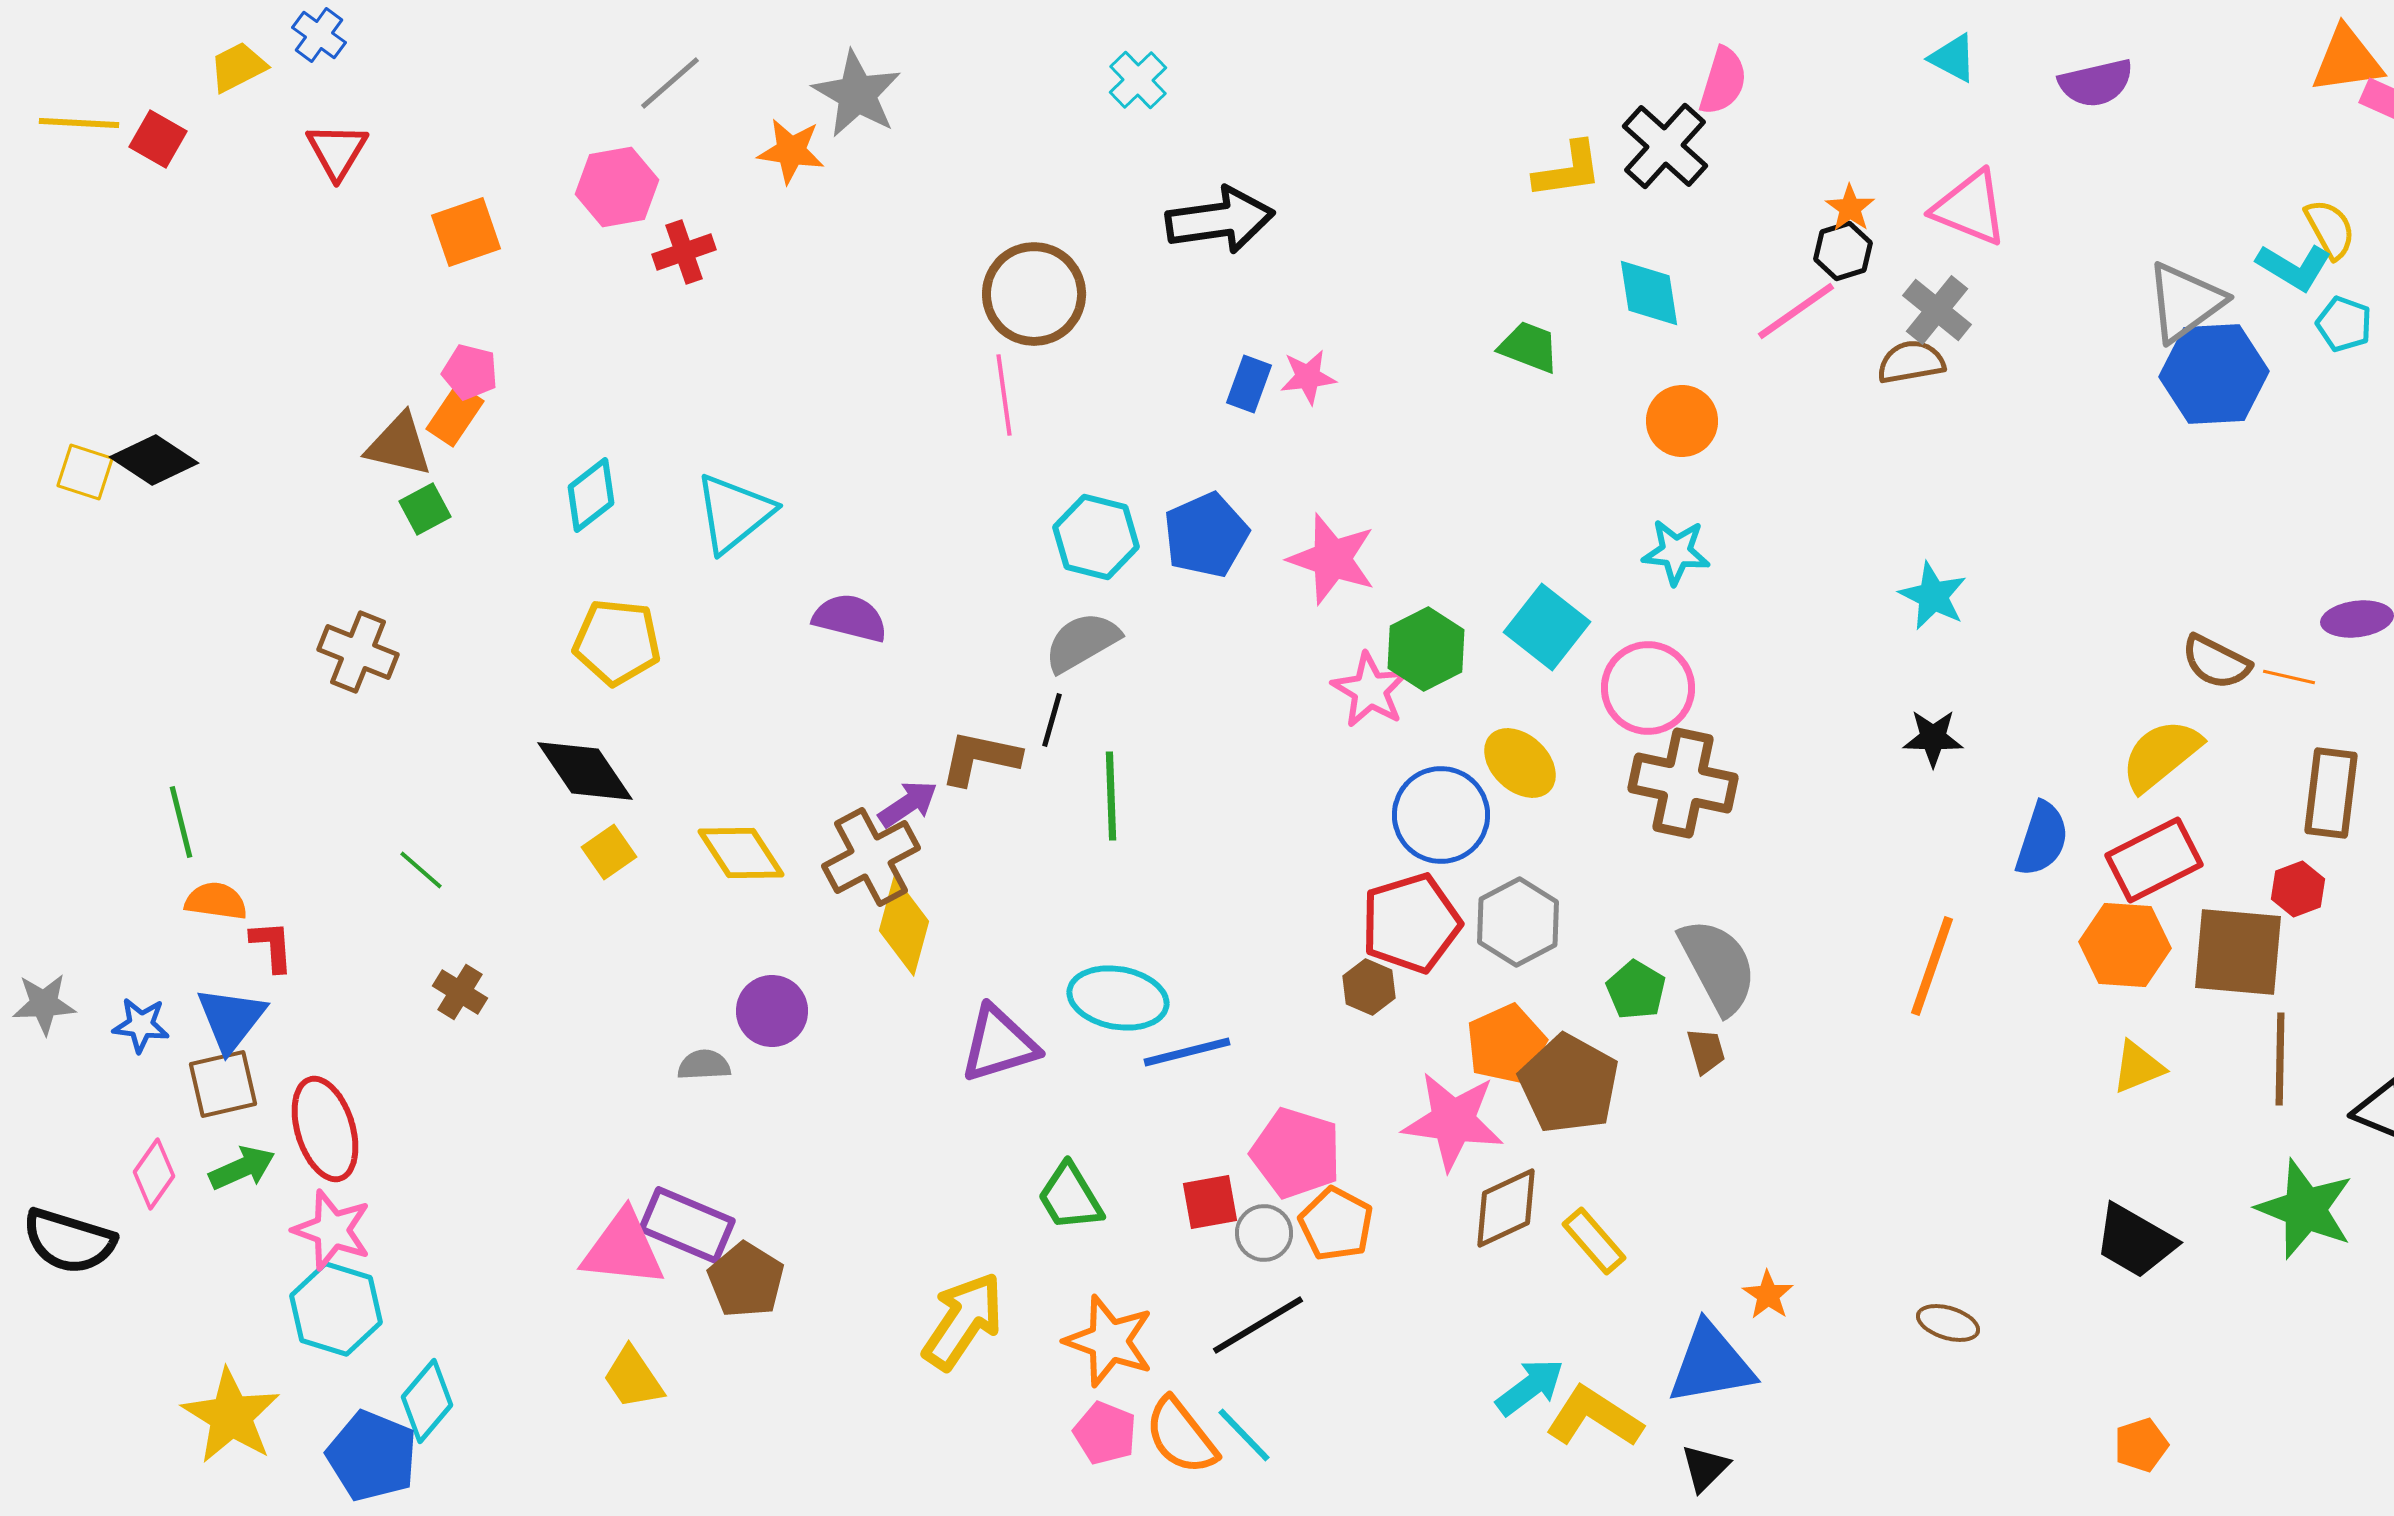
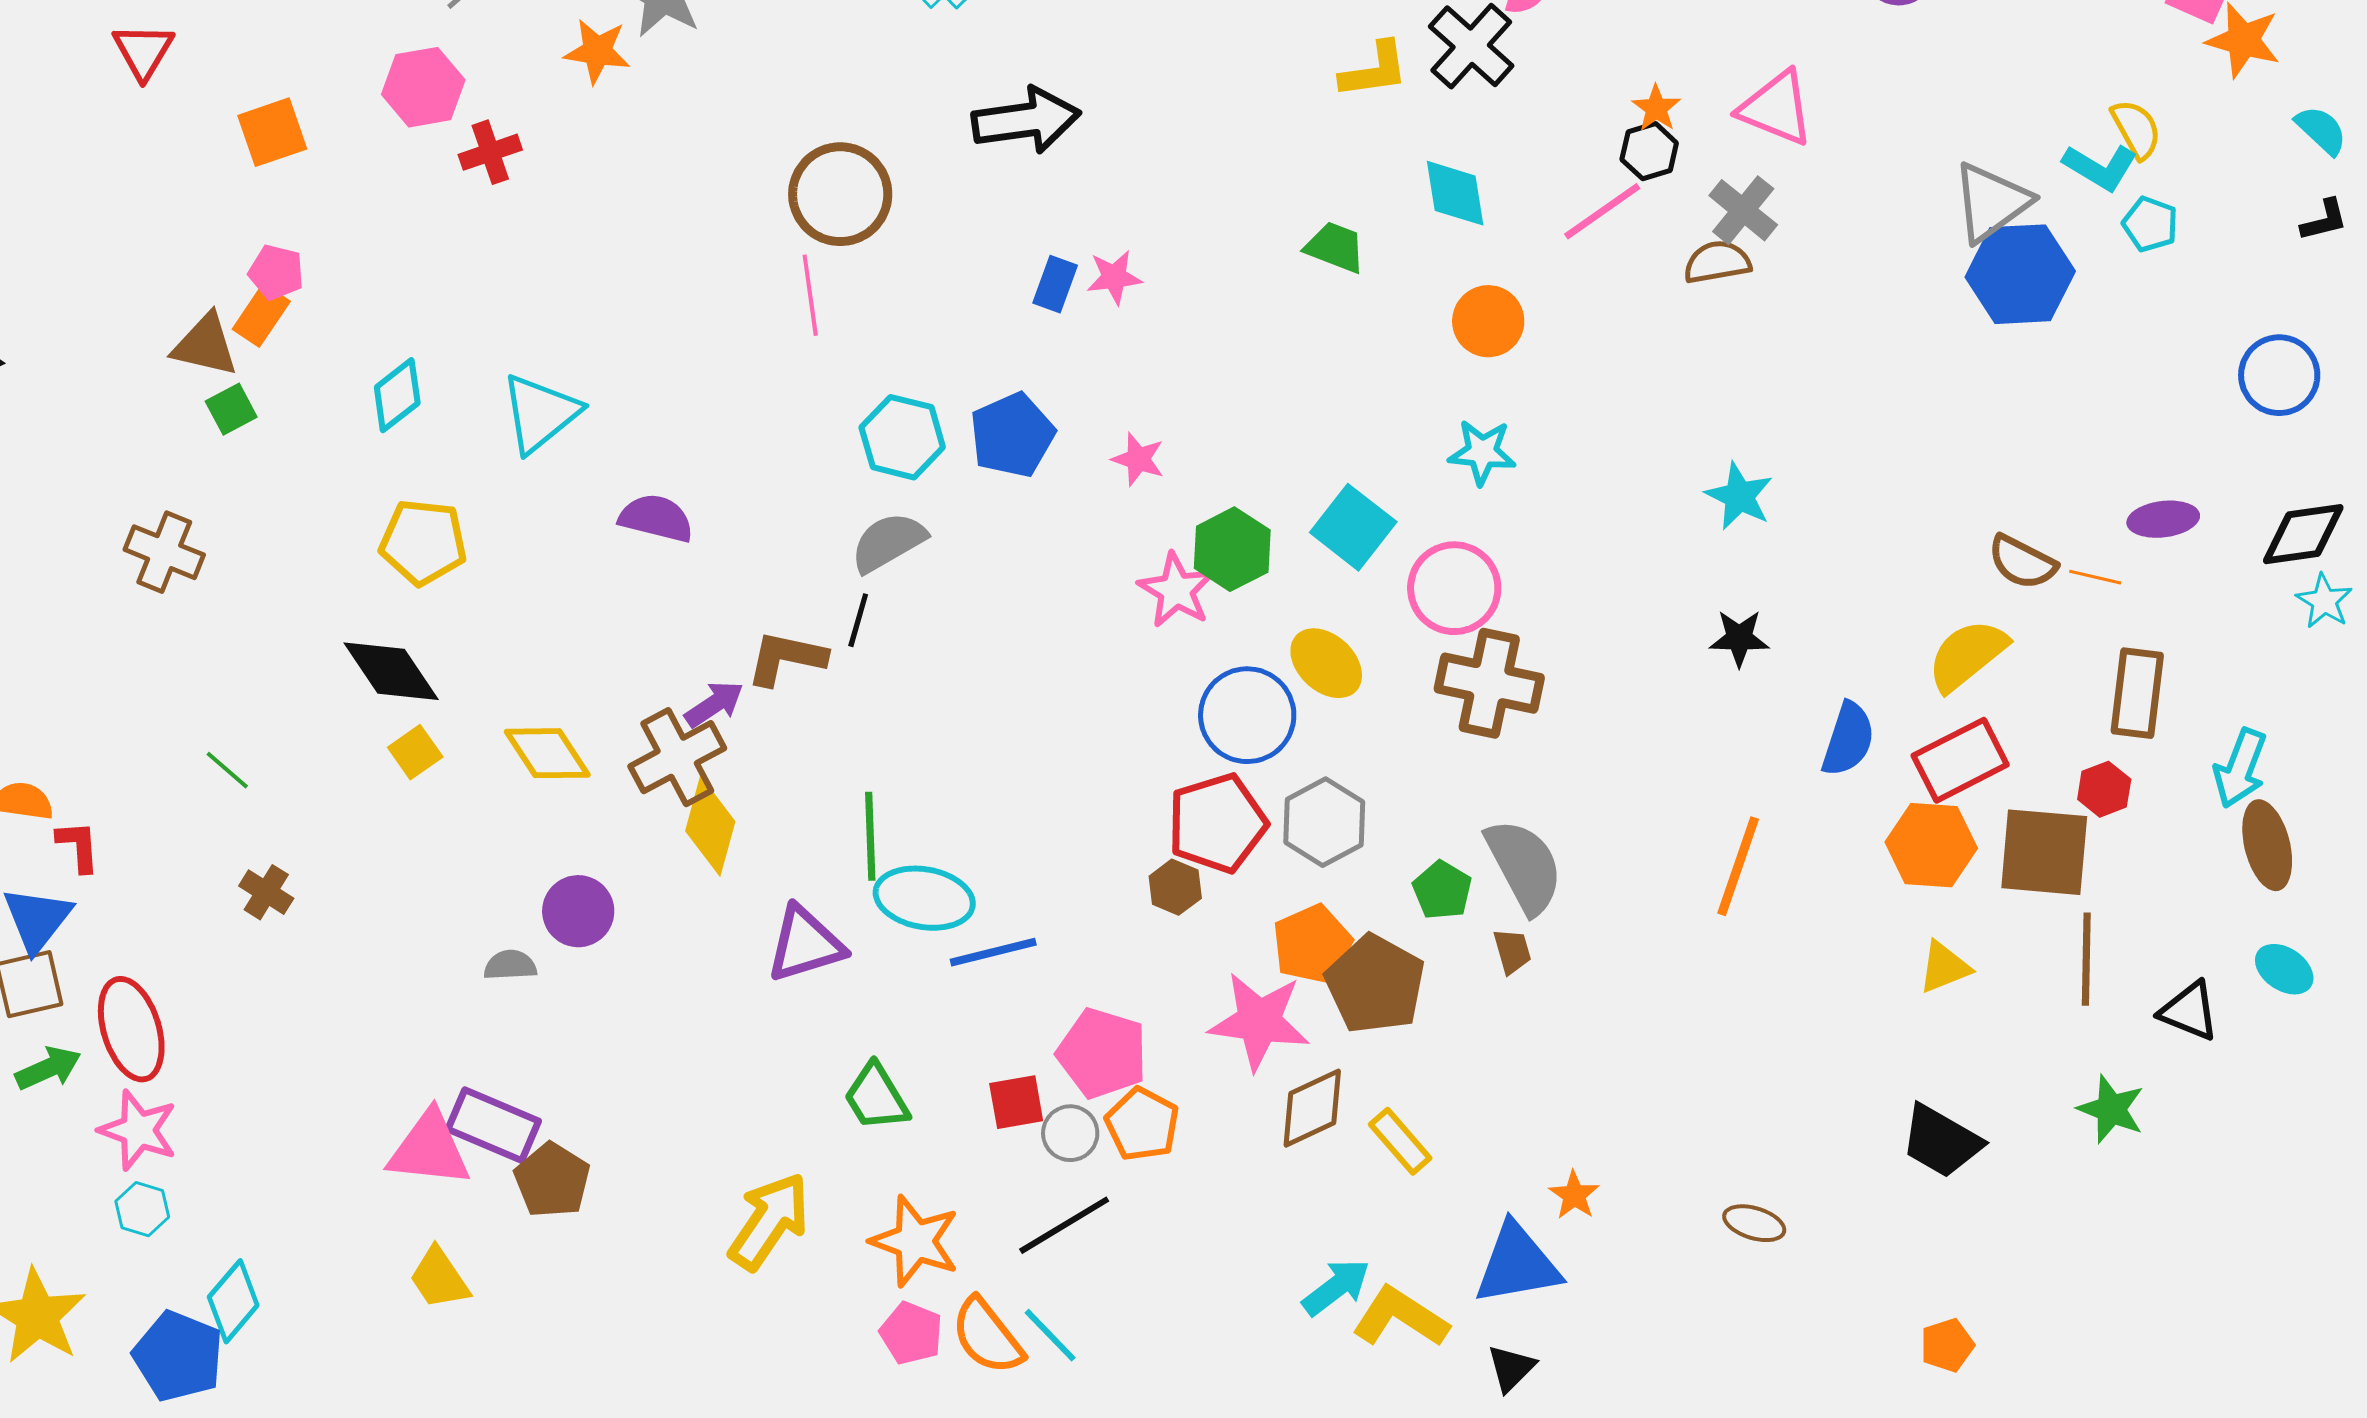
pink star: (1332, 559) -> (1138, 459), size x0.6
green line: (1111, 796) -> (870, 836), moved
green star: (2305, 1209) -> (2111, 1109), size x0.7
cyan hexagon: (336, 1309) -> (142, 1209), size x0.6

